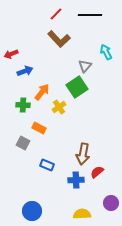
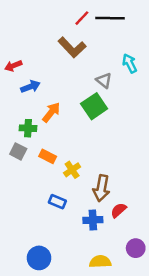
red line: (56, 14) -> (82, 18), moved
gray triangle: (85, 66) -> (104, 80), turned -32
yellow cross: (59, 107) -> (72, 170), moved
gray square: (23, 143) -> (18, 151), moved

